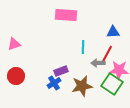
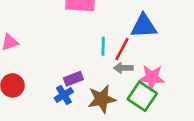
blue triangle: (113, 32) -> (144, 26), size x1.5
red line: (107, 54) -> (122, 49), moved

